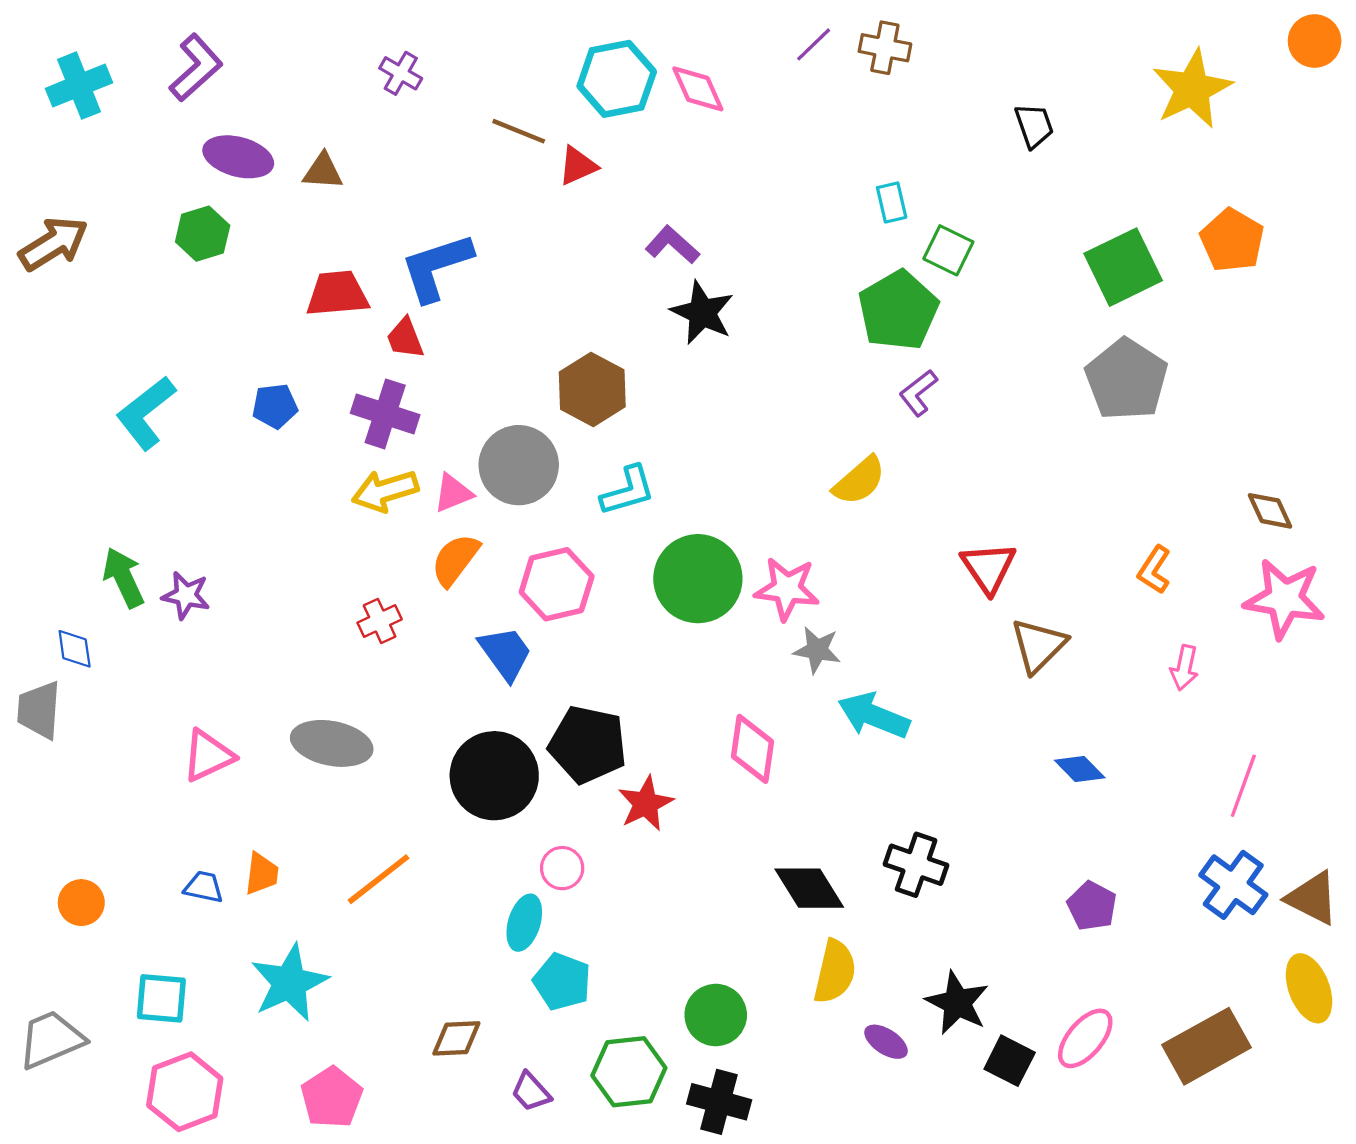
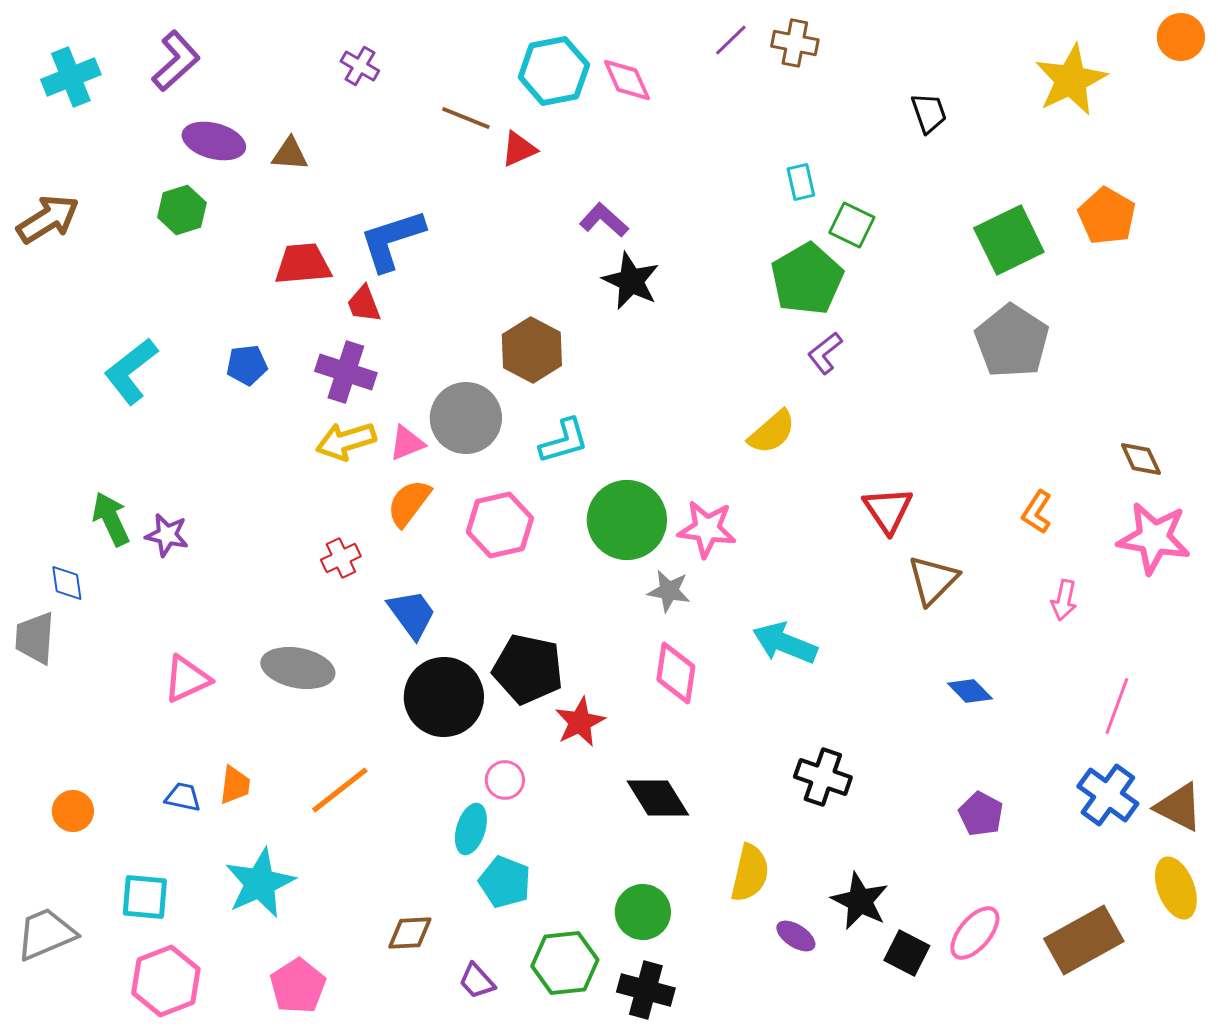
gray star: (817, 650) -> (669, 591), moved
blue trapezoid: (505, 653) -> (412, 614), moved
black diamond: (809, 888) -> (658, 798), moved

